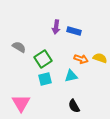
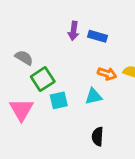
green square: (43, 59) -> (43, 79), moved
pink triangle: (21, 103) -> (21, 110), moved
black semicircle: (74, 106) -> (98, 137), turned 32

